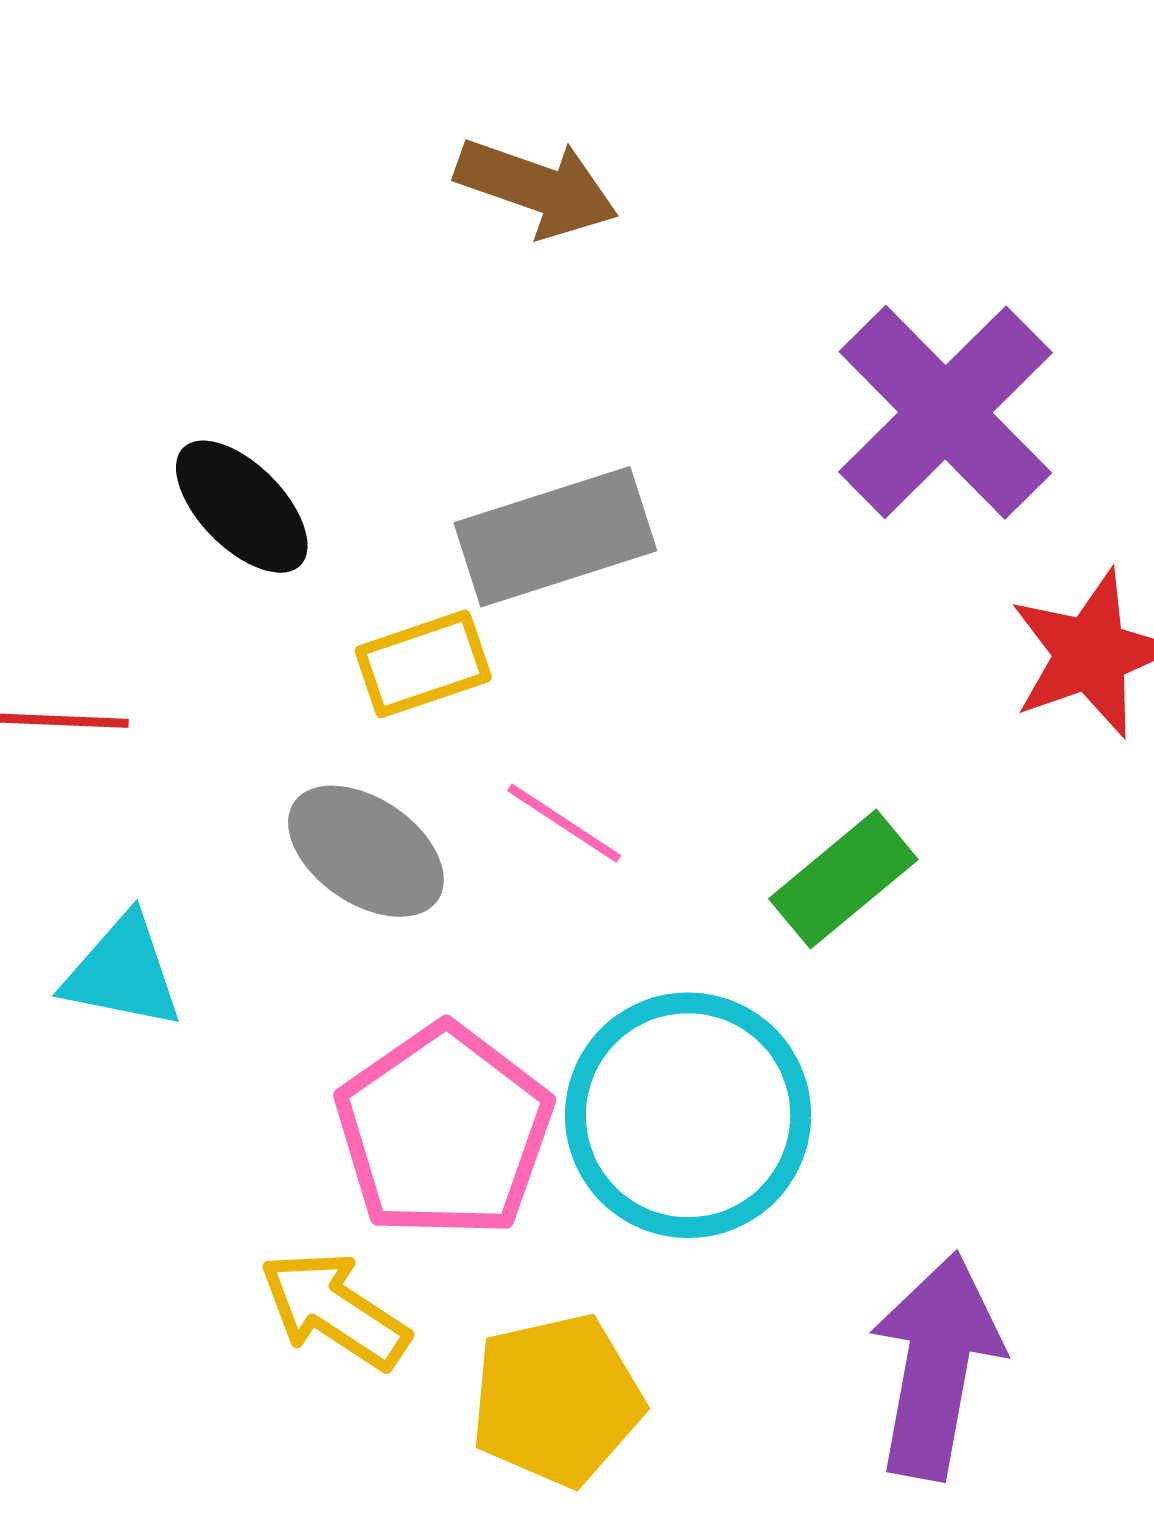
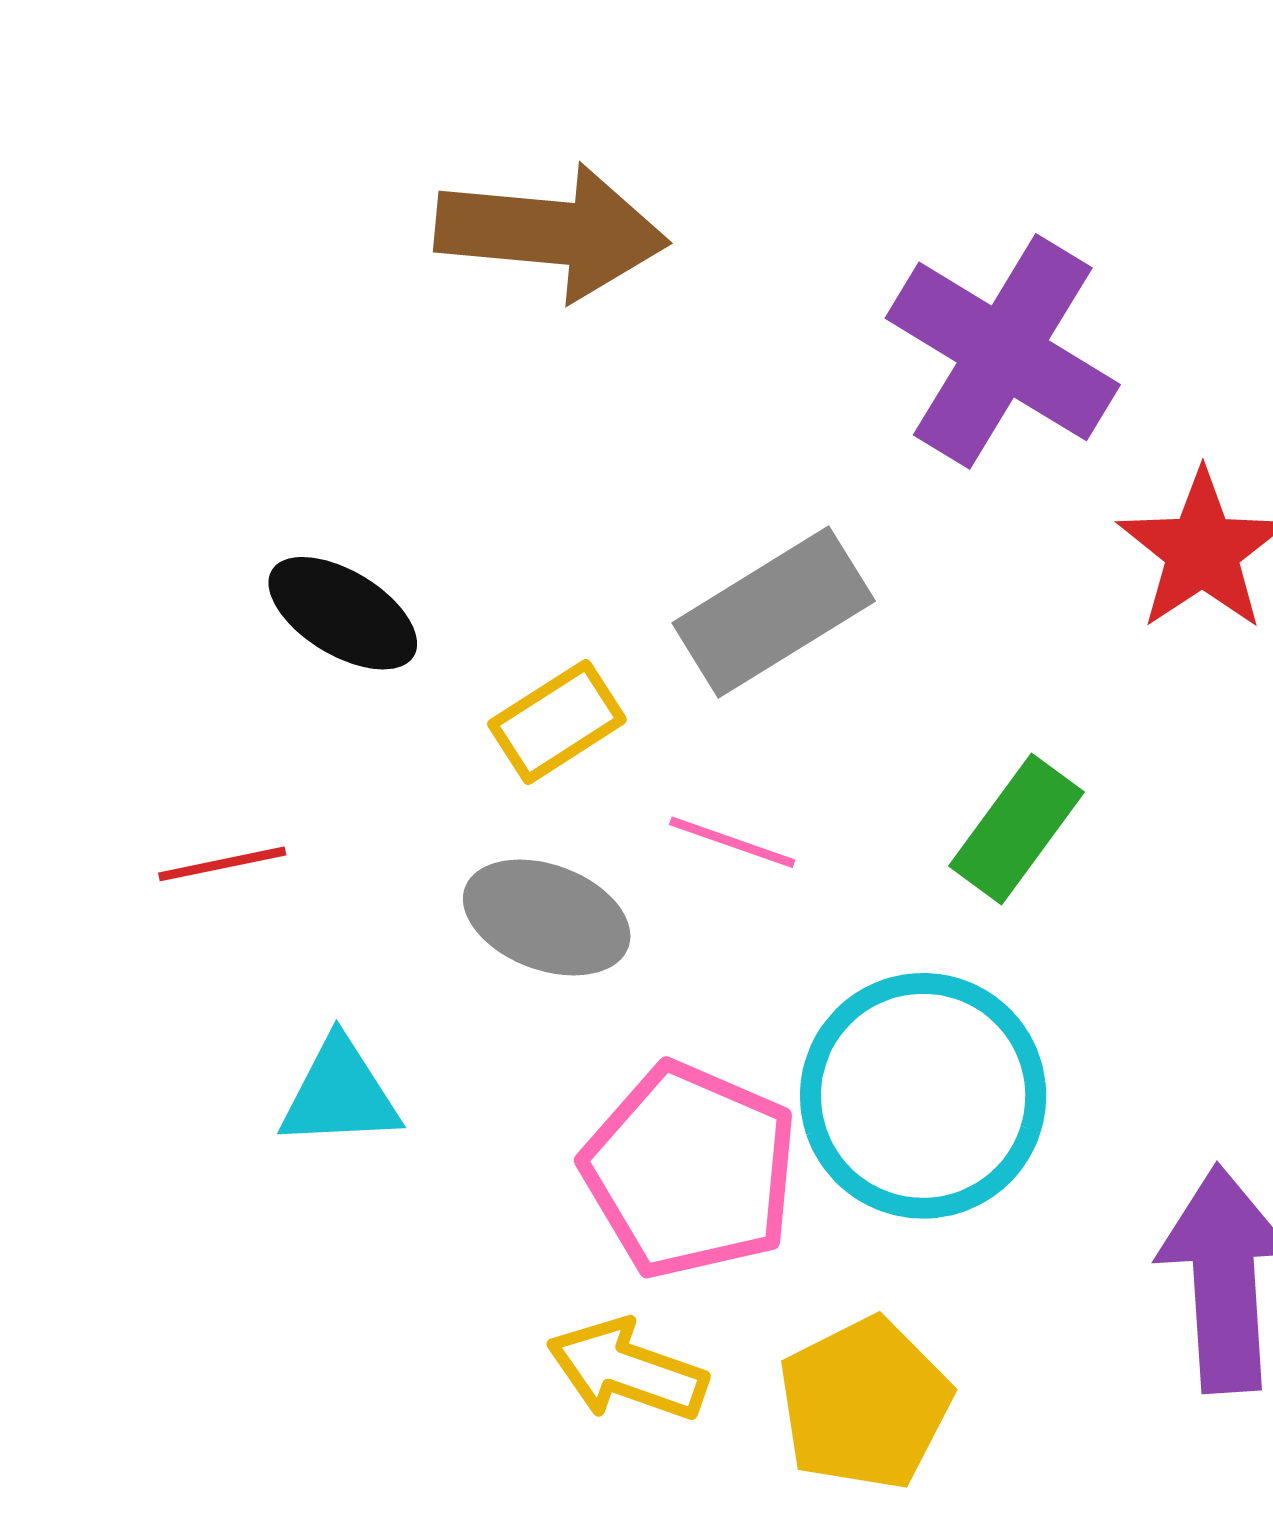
brown arrow: (537, 188) -> (552, 232), size x1.4
gray rectangle: (555, 537) -> (774, 612), moved

